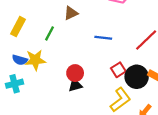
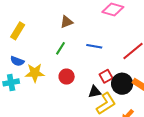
green line: (49, 33) -> (61, 48), moved
yellow star: (35, 60) -> (35, 73), moved
black triangle: (75, 85) -> (95, 92), moved

